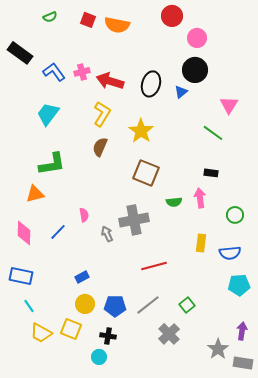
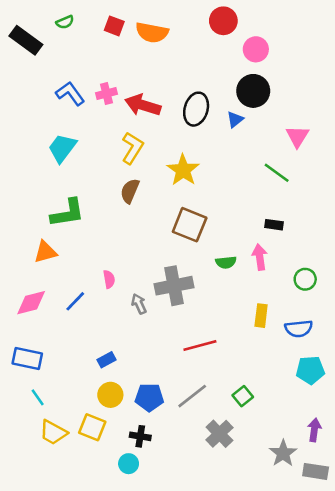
black rectangle: (20, 53) -> (26, 40), moved
pink diamond: (24, 233) -> (31, 303), turned 75

